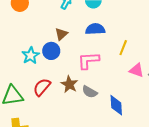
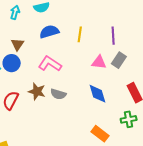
yellow line: (123, 48) -> (80, 34), moved
pink L-shape: (88, 60) -> (50, 64), turned 50
blue diamond: (116, 105) -> (97, 94), moved

